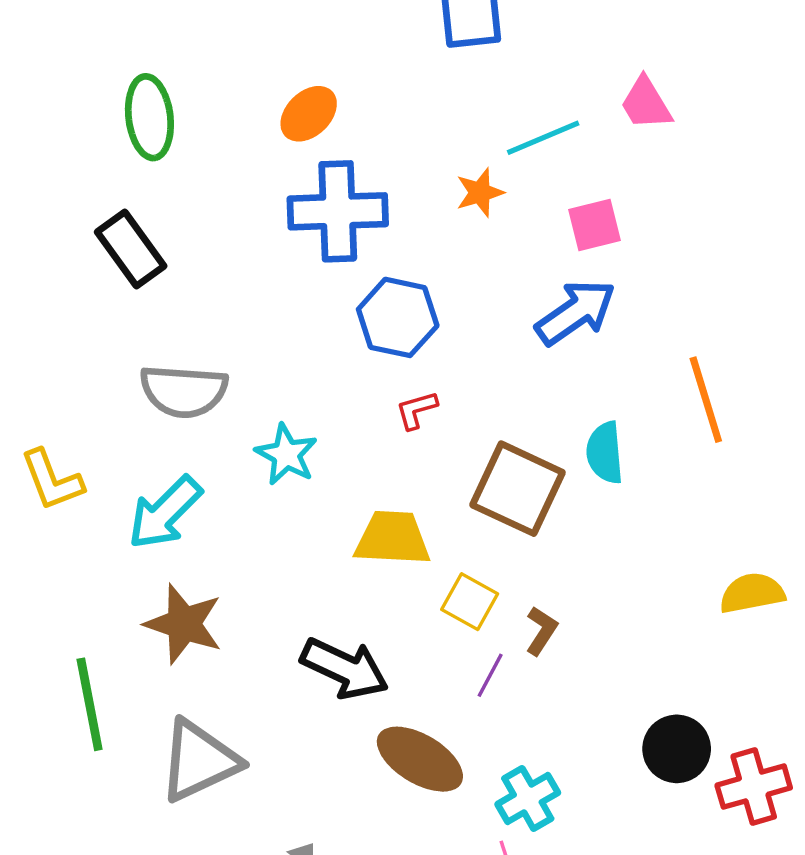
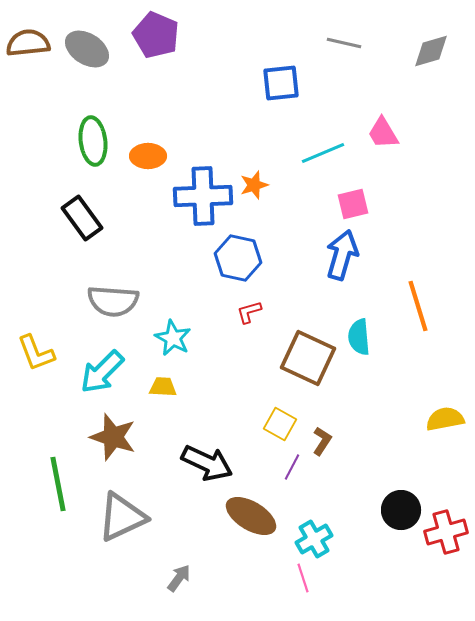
orange ellipse: (309, 114) -> (148, 156), moved, turned 44
orange star: (480, 193) -> (254, 185), moved
blue arrow: (576, 312) -> (342, 255), turned -39
yellow trapezoid: (393, 538) -> (163, 387), moved, size x0.6

